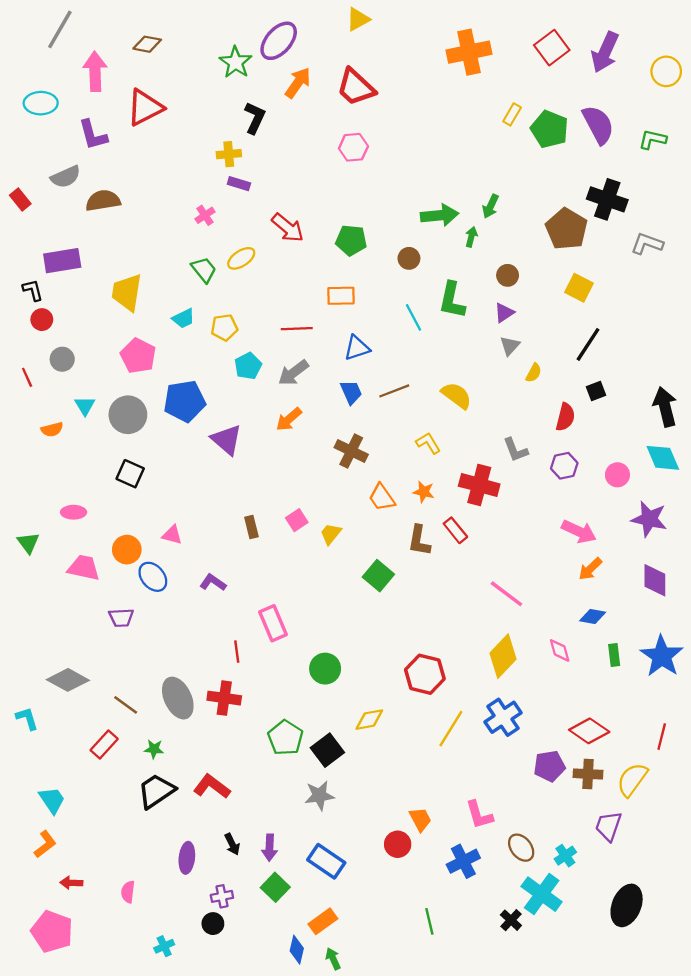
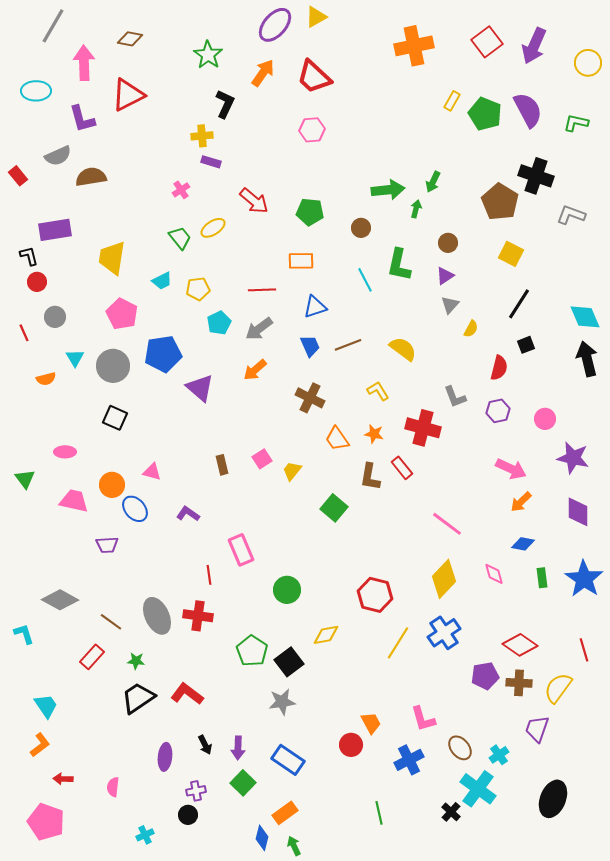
purple ellipse: (279, 41) -> (275, 25), moved
cyan diamond: (663, 458) -> (585, 317), moved
red line: (662, 737) -> (584, 650), turned -30

